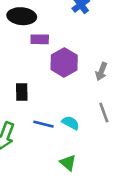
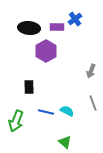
purple rectangle: (40, 39) -> (57, 27), moved
purple hexagon: (64, 62) -> (46, 51), moved

